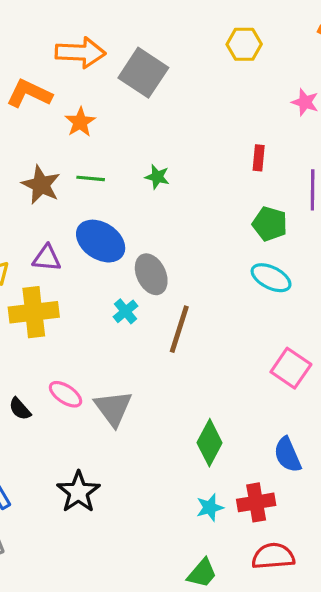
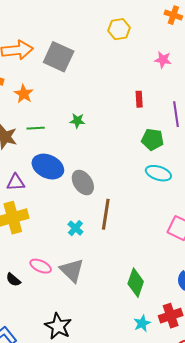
cyan cross: (126, 311) -> (75, 228), moved

